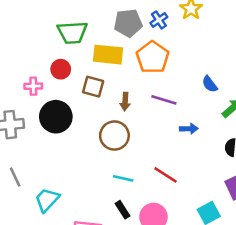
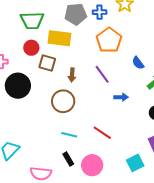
blue cross: (159, 20) -> (100, 12), turned 32
orange pentagon: (153, 57) -> (109, 40), moved
red circle: (61, 69) -> (31, 48), moved
purple line: (164, 100) -> (102, 74), turned 36

